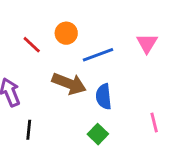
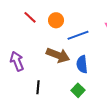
red line: (32, 45) -> (30, 17), moved
black line: (29, 130) -> (38, 87), moved

